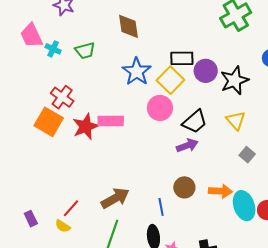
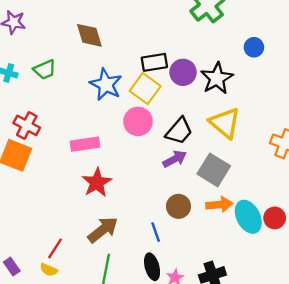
yellow triangle: (236, 120) -> (225, 123), size x1.4
red star: (86, 127) -> (97, 183), moved
gray square: (247, 155) -> (214, 170), moved, size x1.8

